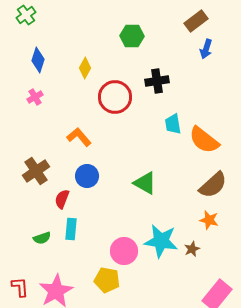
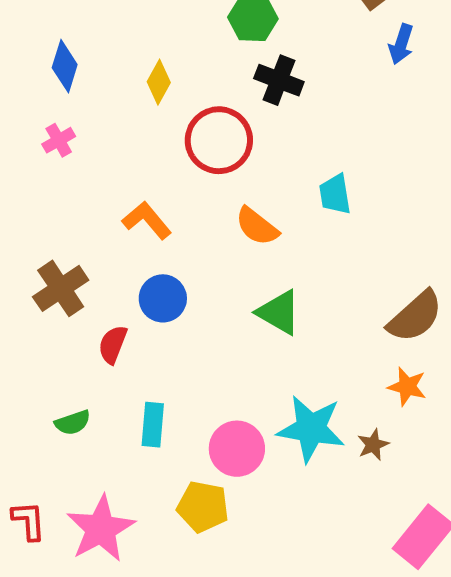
black cross: (157, 81) -> (279, 80), moved, turned 30
orange semicircle: (204, 140) -> (257, 226), moved, size x0.7
cyan rectangle: (71, 229) -> (153, 425), moved

